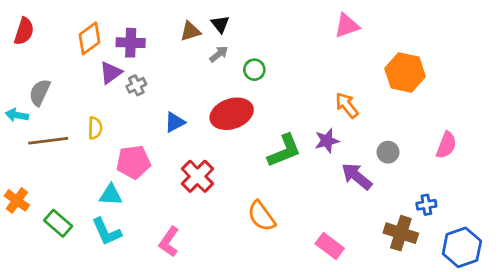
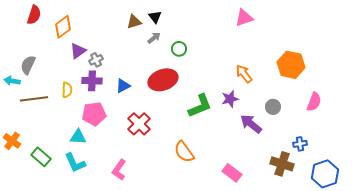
red semicircle: (24, 31) -> (34, 15), moved
purple cross: (131, 43) -> (92, 81), moved
orange hexagon: (405, 73) -> (291, 65), moved

